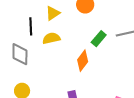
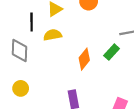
green rectangle: (99, 39) -> (112, 52), moved

